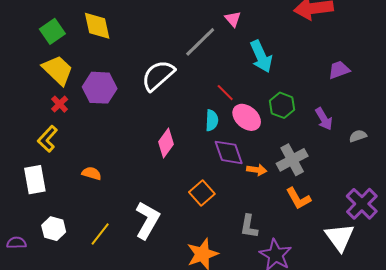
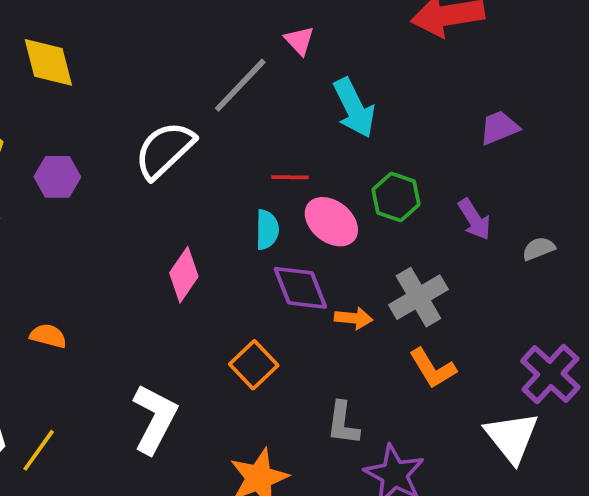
purple hexagon: (100, 88) -> (57, 177), size x0.7
red line: (225, 93) -> (290, 177), turned -42
yellow line: (100, 234) -> (39, 450), moved

